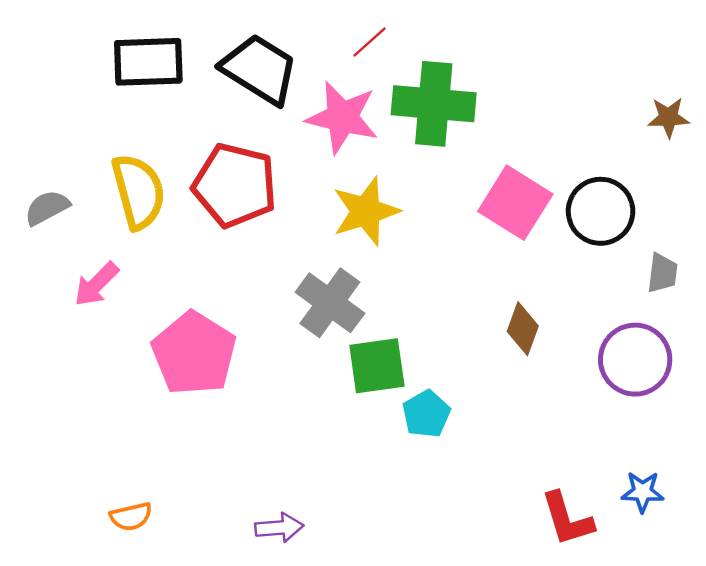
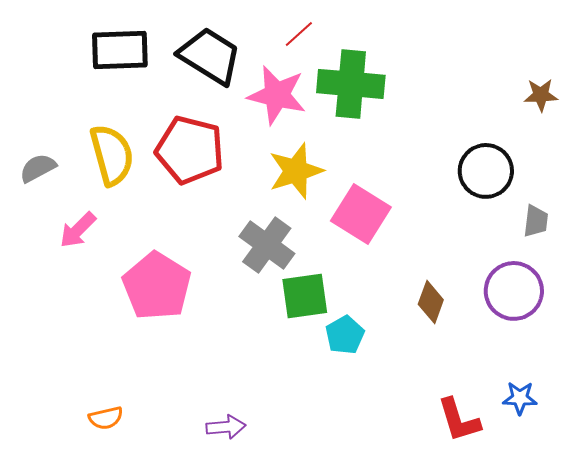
pink square: (515, 203) -> (361, 214), moved
brown diamond: (523, 329) -> (431, 302), moved

